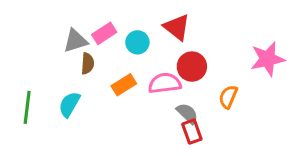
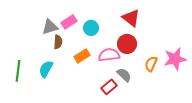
red triangle: (177, 27) -> (131, 18), moved
pink star: (268, 59) -> (175, 59), moved
red rectangle: (192, 132) -> (109, 87), moved, turned 70

